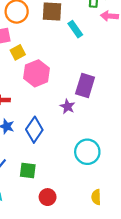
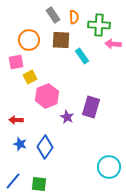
purple star: (67, 106) -> (67, 117), moved
cyan circle: (87, 152) -> (109, 167), moved

